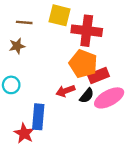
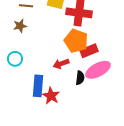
black semicircle: (87, 96) -> (80, 78), moved, turned -32
red star: (24, 133) -> (51, 96), moved

